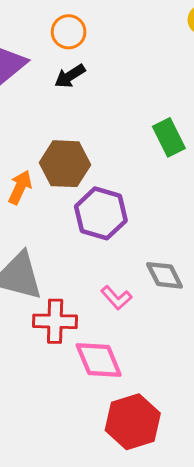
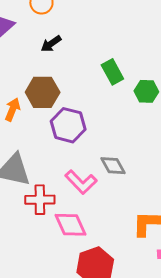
black arrow: (70, 76) -> (51, 44), moved
pink L-shape: (116, 298) -> (81, 182), size x1.5

